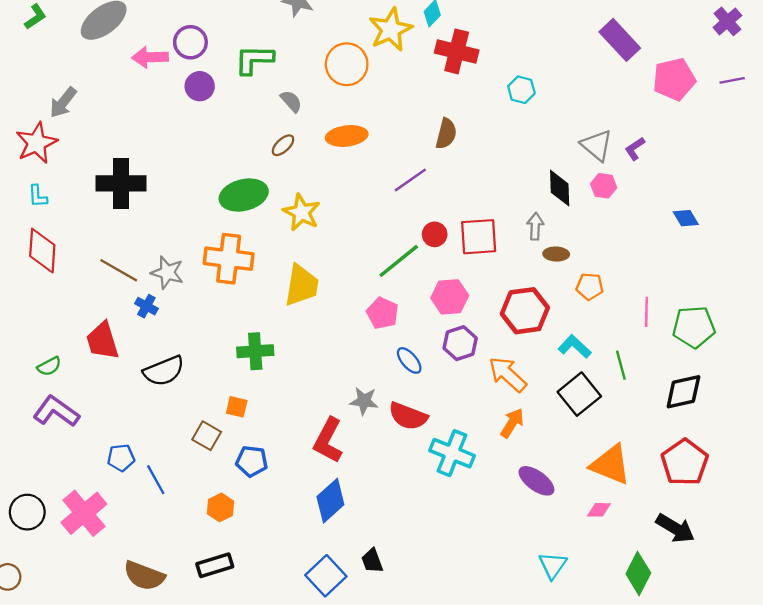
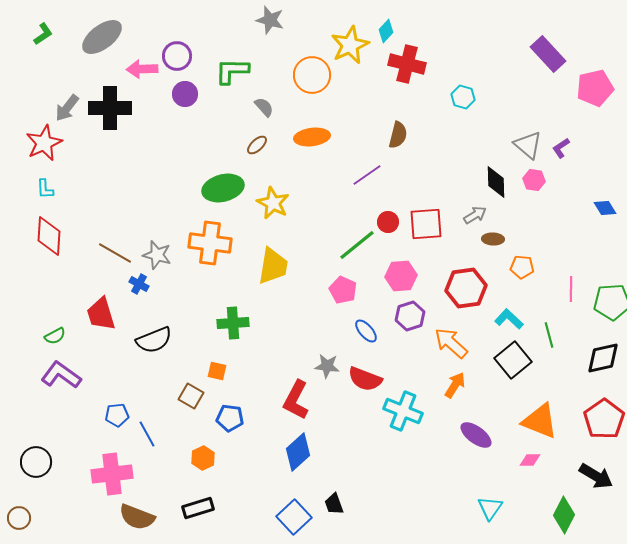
black cross: (121, 183) -> (110, 108), moved
gray arrow: (535, 226) -> (475, 215), turned 55
pink cross: (84, 513) -> (112, 474), moved, turned 33

